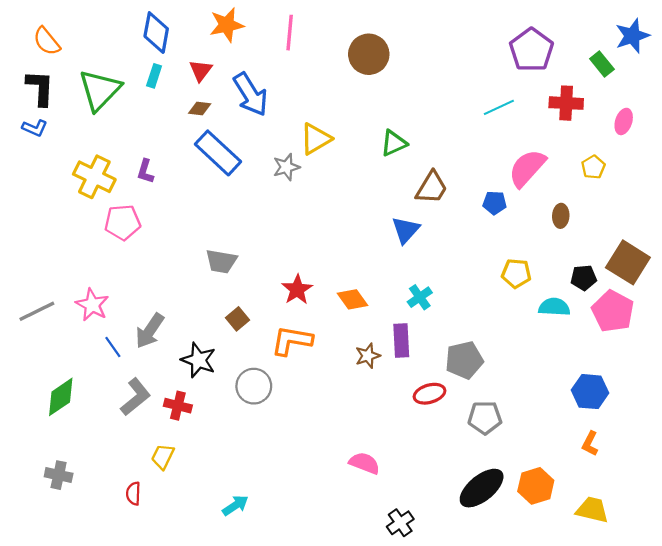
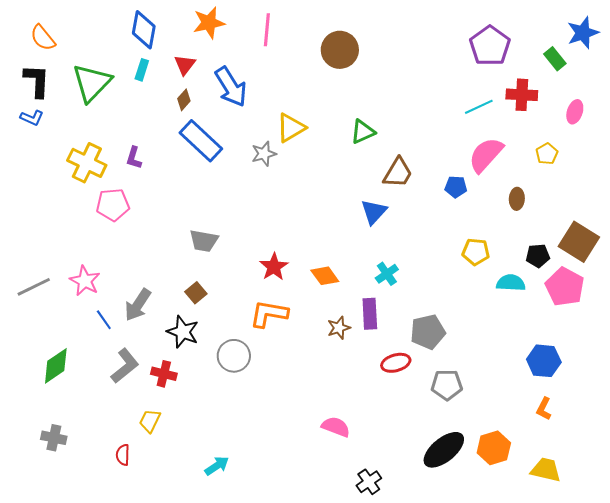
cyan line: (499, 107) -> (479, 107), moved
brown diamond: (200, 108) -> (184, 100), turned -55
brown square: (238, 319) -> (196, 293), moved

